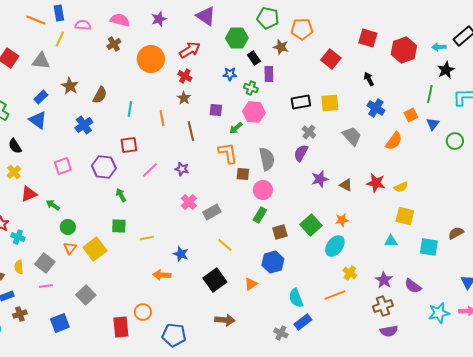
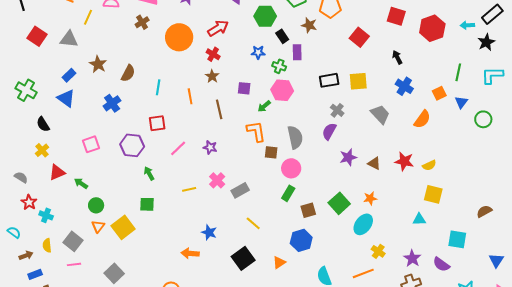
black star: (446, 70) -> (486, 42), moved
yellow line: (147, 238) -> (189, 189), moved
cyan square: (429, 247) -> (457, 239), moved

